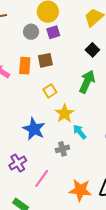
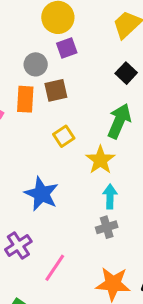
gray circle: (31, 32) -> (36, 64), moved
yellow star: (64, 113) -> (100, 160), moved
cyan arrow: (80, 132) -> (110, 196), turned 42
gray cross: (62, 149) -> (107, 227), moved

